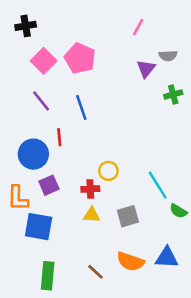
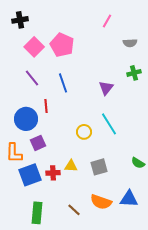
purple triangle: (146, 69) -> (106, 88), moved
cyan line: (158, 185) -> (109, 124), moved
red cross: (90, 189) -> (53, 173), moved
blue square: (39, 227) -> (30, 175), turned -30

